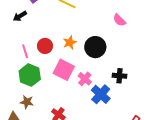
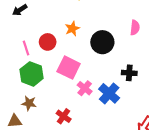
pink semicircle: (119, 20) -> (135, 28), moved, turned -128
orange star: (70, 42) -> (72, 29), moved
pink cross: (85, 79) -> (85, 88), moved

